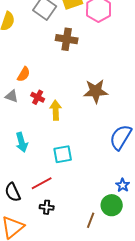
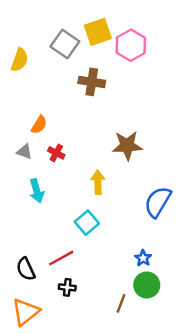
yellow arrow: (56, 110) -> (98, 182), moved
cyan arrow: (22, 142) -> (37, 191), moved
cyan square: (63, 154) -> (87, 223), turned -30
blue star: (123, 185) -> (143, 258), moved

